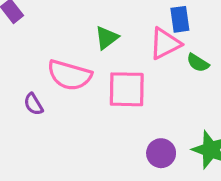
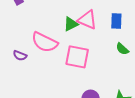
pink triangle: (165, 44) -> (87, 20), moved, turned 40
purple semicircle: (33, 104) -> (20, 56), turned -48

